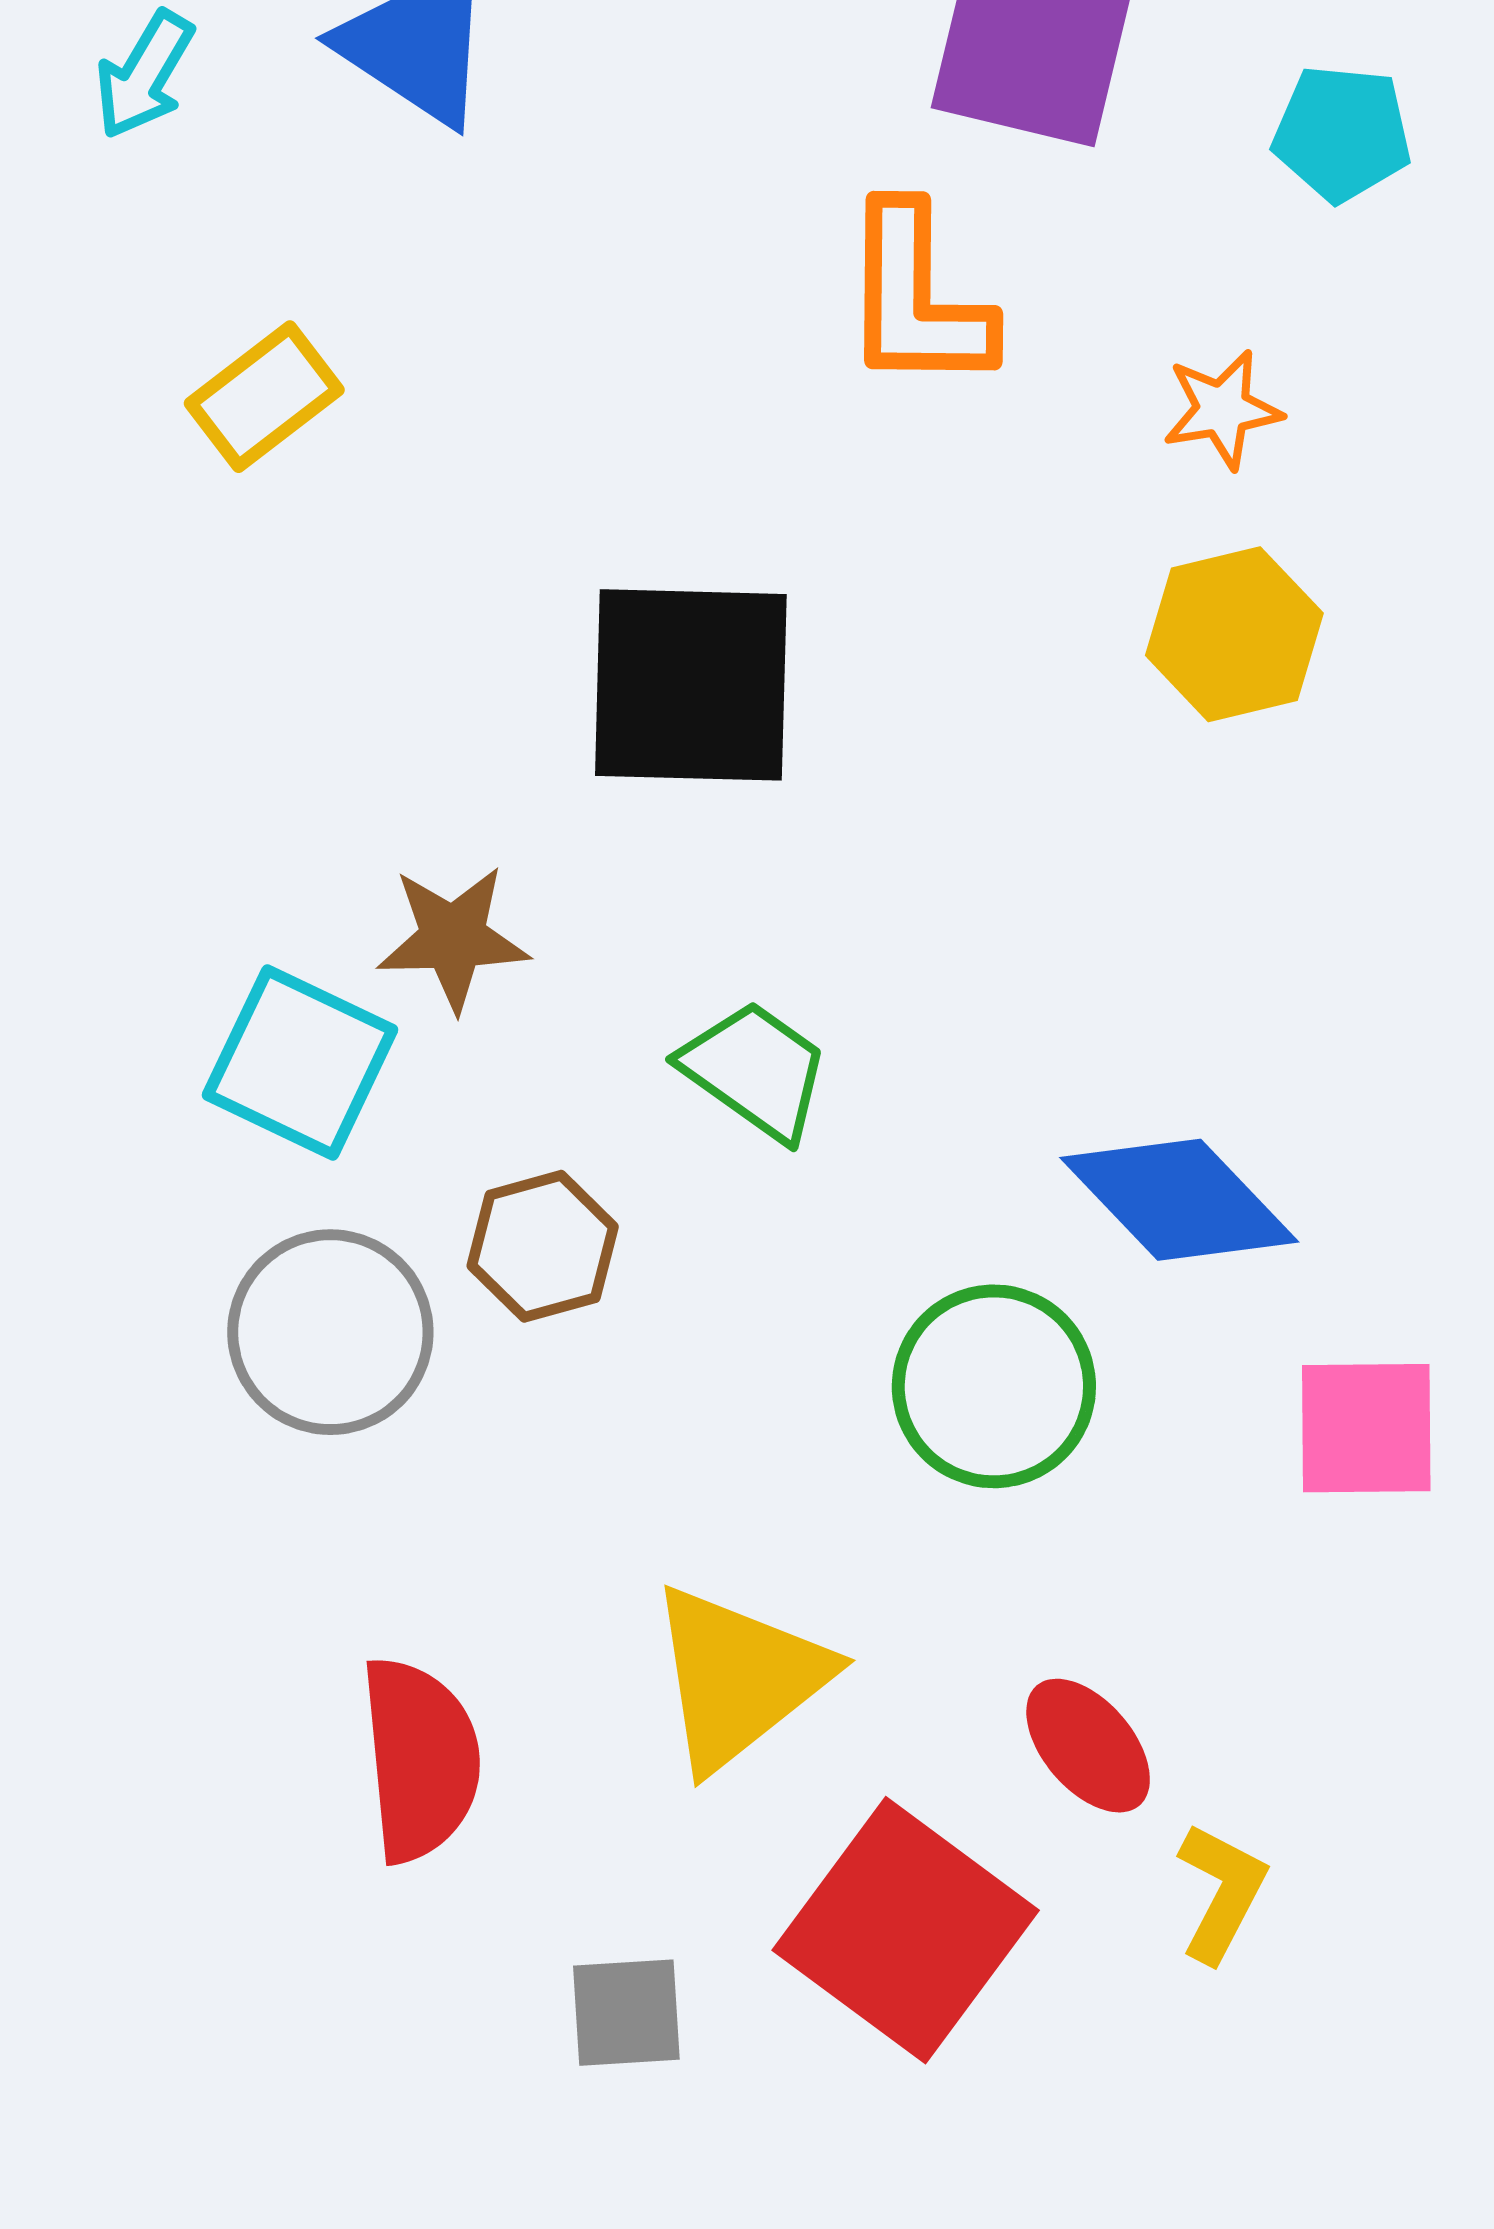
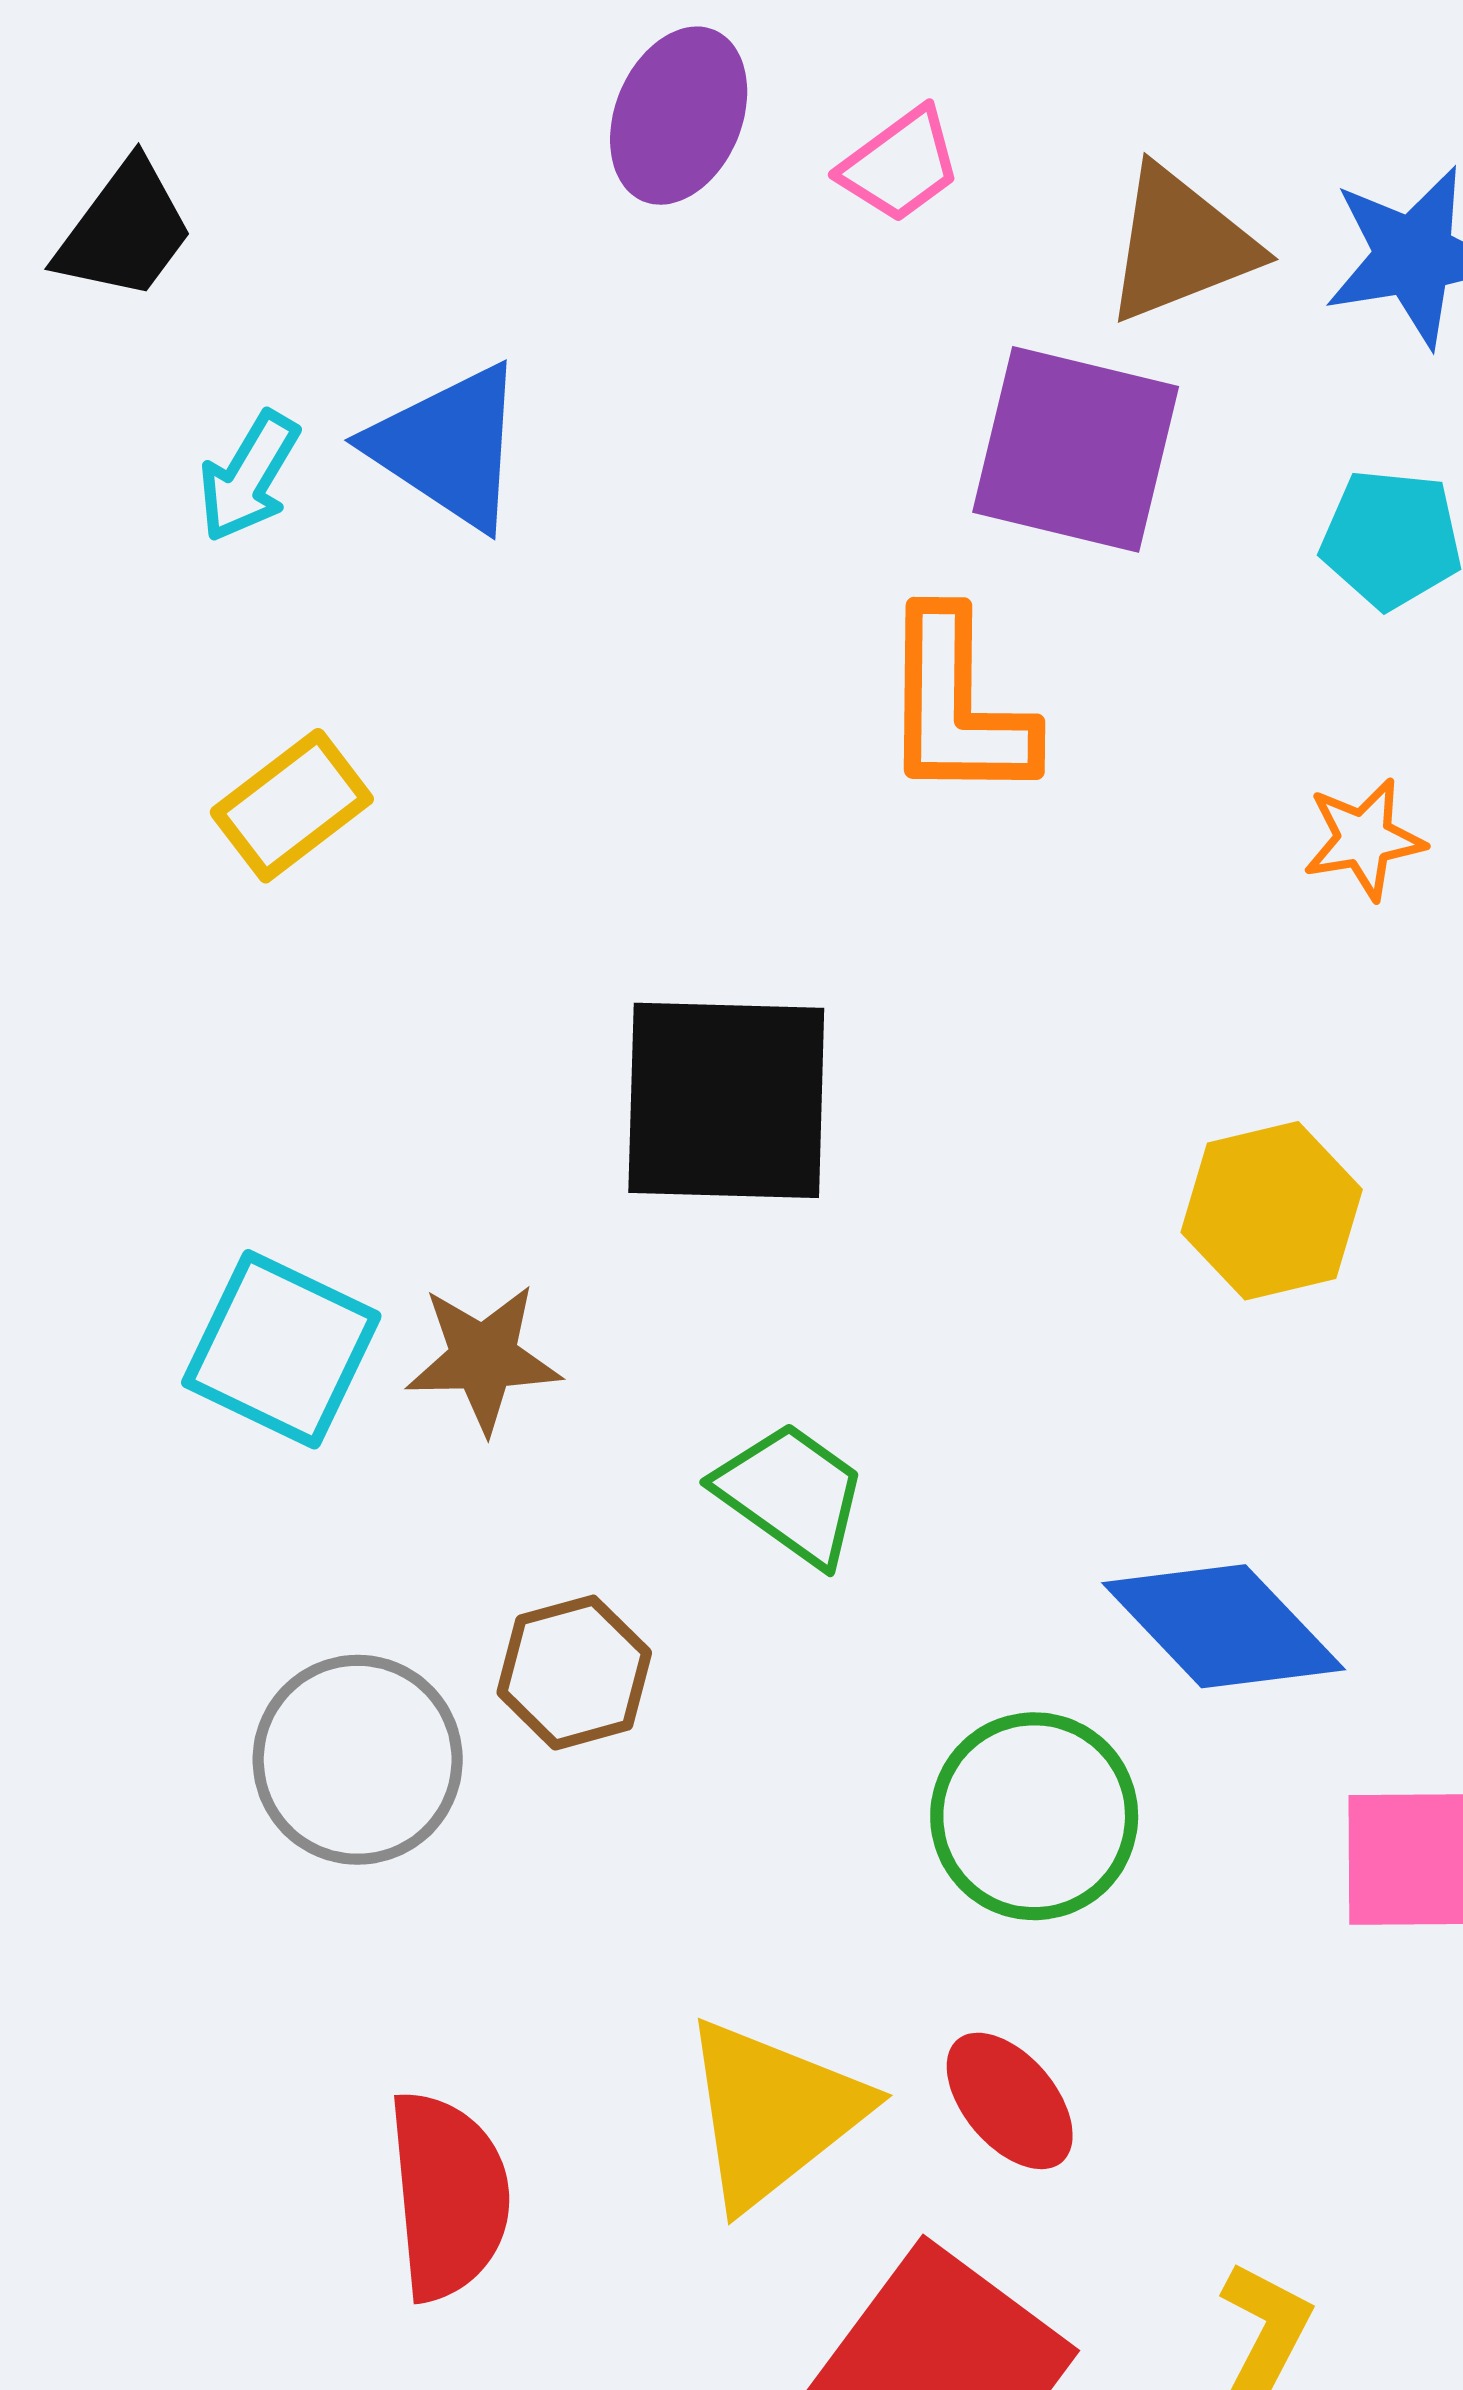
cyan arrow: (144, 75) -> (249, 477), moved
orange star: (1222, 409) -> (1364, 839), moved
yellow hexagon: (1234, 634) -> (1272, 1211), moved
cyan square: (300, 1062) -> (281, 1349), moved
red ellipse: (1088, 1746) -> (1010, 2101), moved

